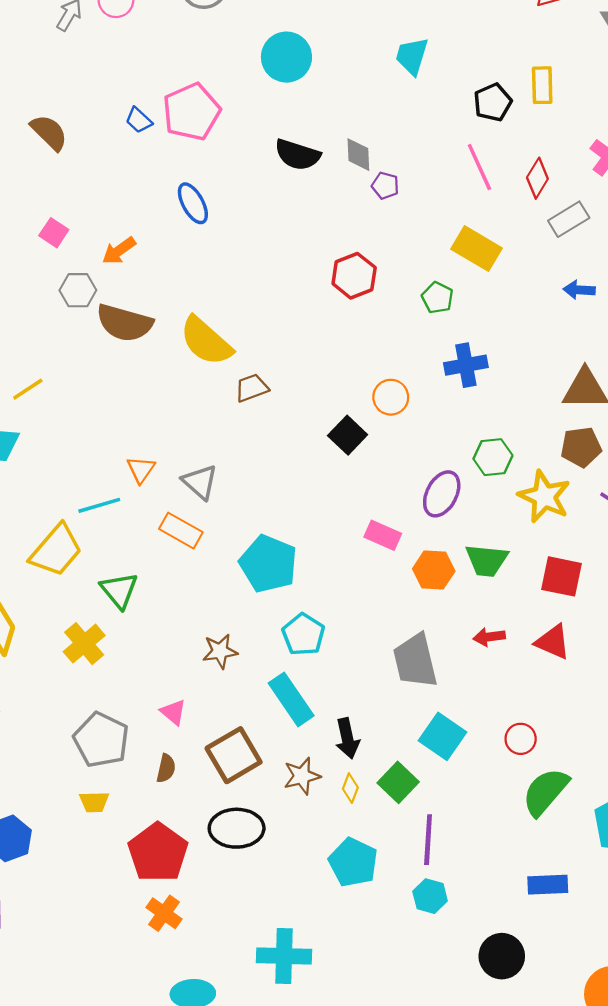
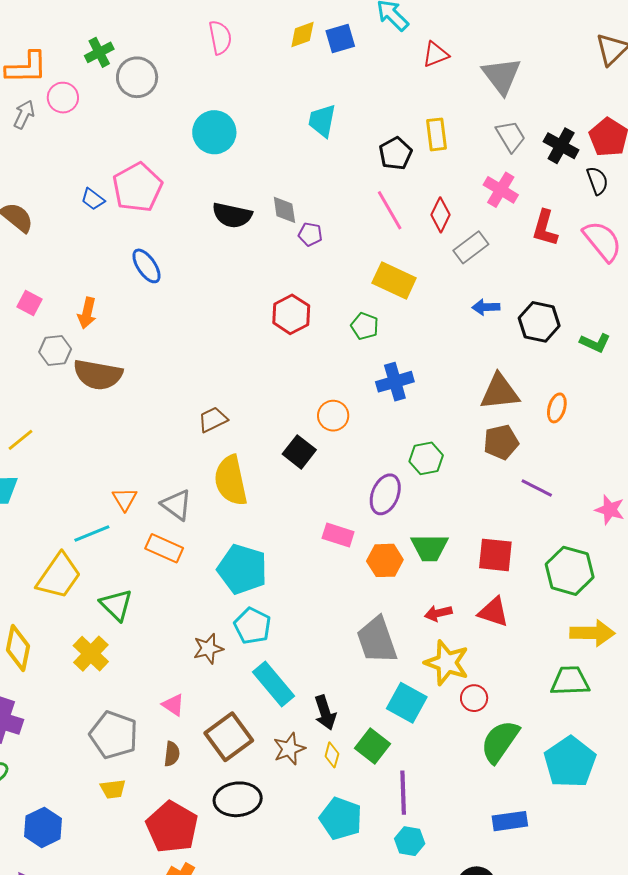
orange arrow: (119, 251) -> (87, 313), turned -36
yellow semicircle: (206, 341) -> (231, 481), moved, turned 42
yellow star: (544, 497) -> (447, 663), moved
cyan pentagon: (303, 635) -> (252, 626), moved

